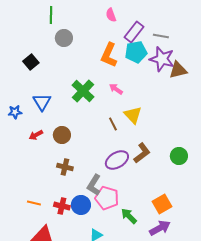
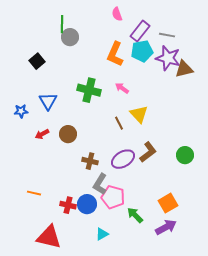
green line: (51, 15) -> (62, 24), moved
green cross: (83, 91) -> (89, 90), turned -30
brown cross: (65, 167) -> (90, 161), moved
orange line: (34, 203) -> (34, 193), moved

